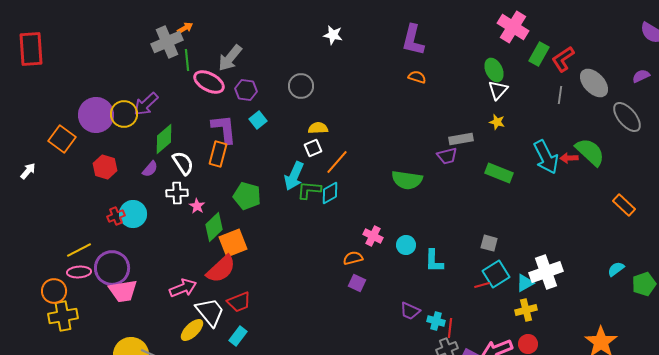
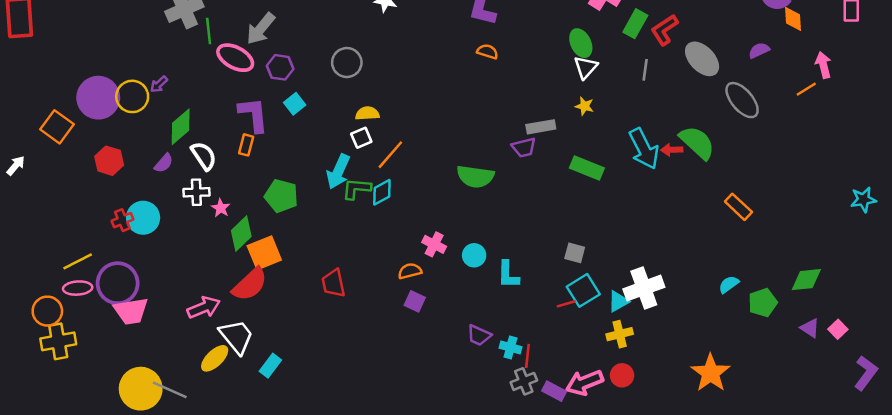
gray line: (560, 95) -> (645, 70), moved
purple arrow: (146, 104) -> (159, 84), size x0.6
orange rectangle: (218, 154) -> (246, 145), size x0.7
red trapezoid: (239, 302) -> (333, 283), moved, turned 100

